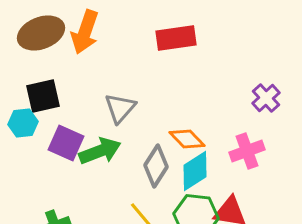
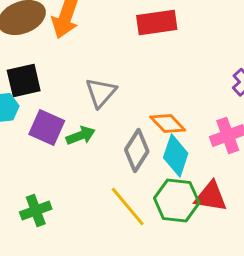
green arrow: (100, 151) -> (81, 136), size x0.7
cyan diamond: (195, 171) -> (176, 156), turned -39

